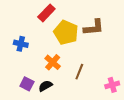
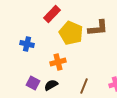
orange cross: (53, 62) -> (58, 62), turned 35
brown line: (79, 72) -> (84, 86), moved

